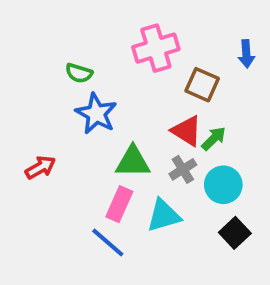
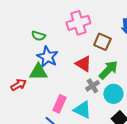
red triangle: (187, 131) -> (83, 64), moved
green arrow: (214, 139) -> (108, 70), size x1.5
green triangle: (133, 162) -> (38, 72), moved
cyan triangle: (164, 216) -> (82, 110), turned 42

